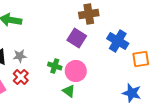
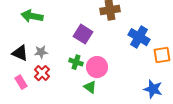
purple square: (77, 38) -> (83, 34), moved

